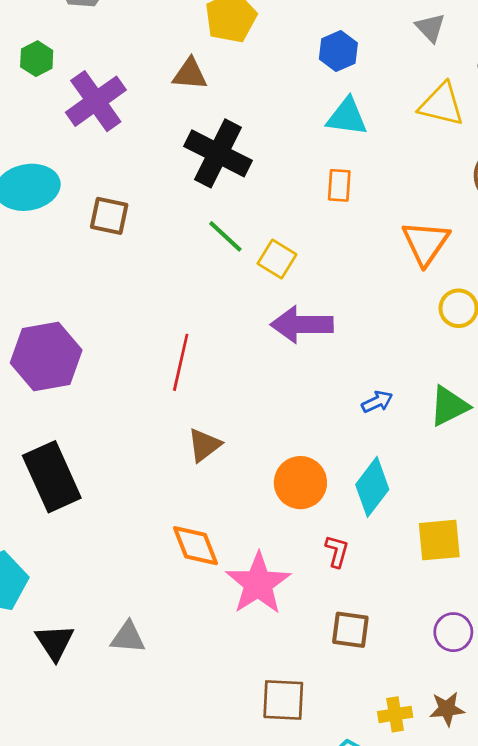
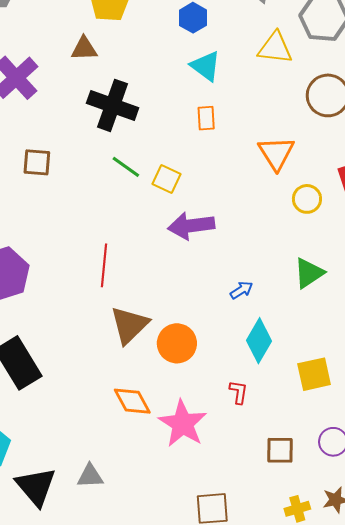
cyan triangle: (347, 117) -> (206, 66), turned 36
blue arrow: (377, 402) -> (241, 290), moved
brown triangle: (204, 445) -> (129, 325), size x1.5
orange circle: (300, 483) -> (177, 343), moved
brown square: (350, 630) -> (280, 450), moved
black triangle: (55, 642) -> (36, 486), size x1.4

